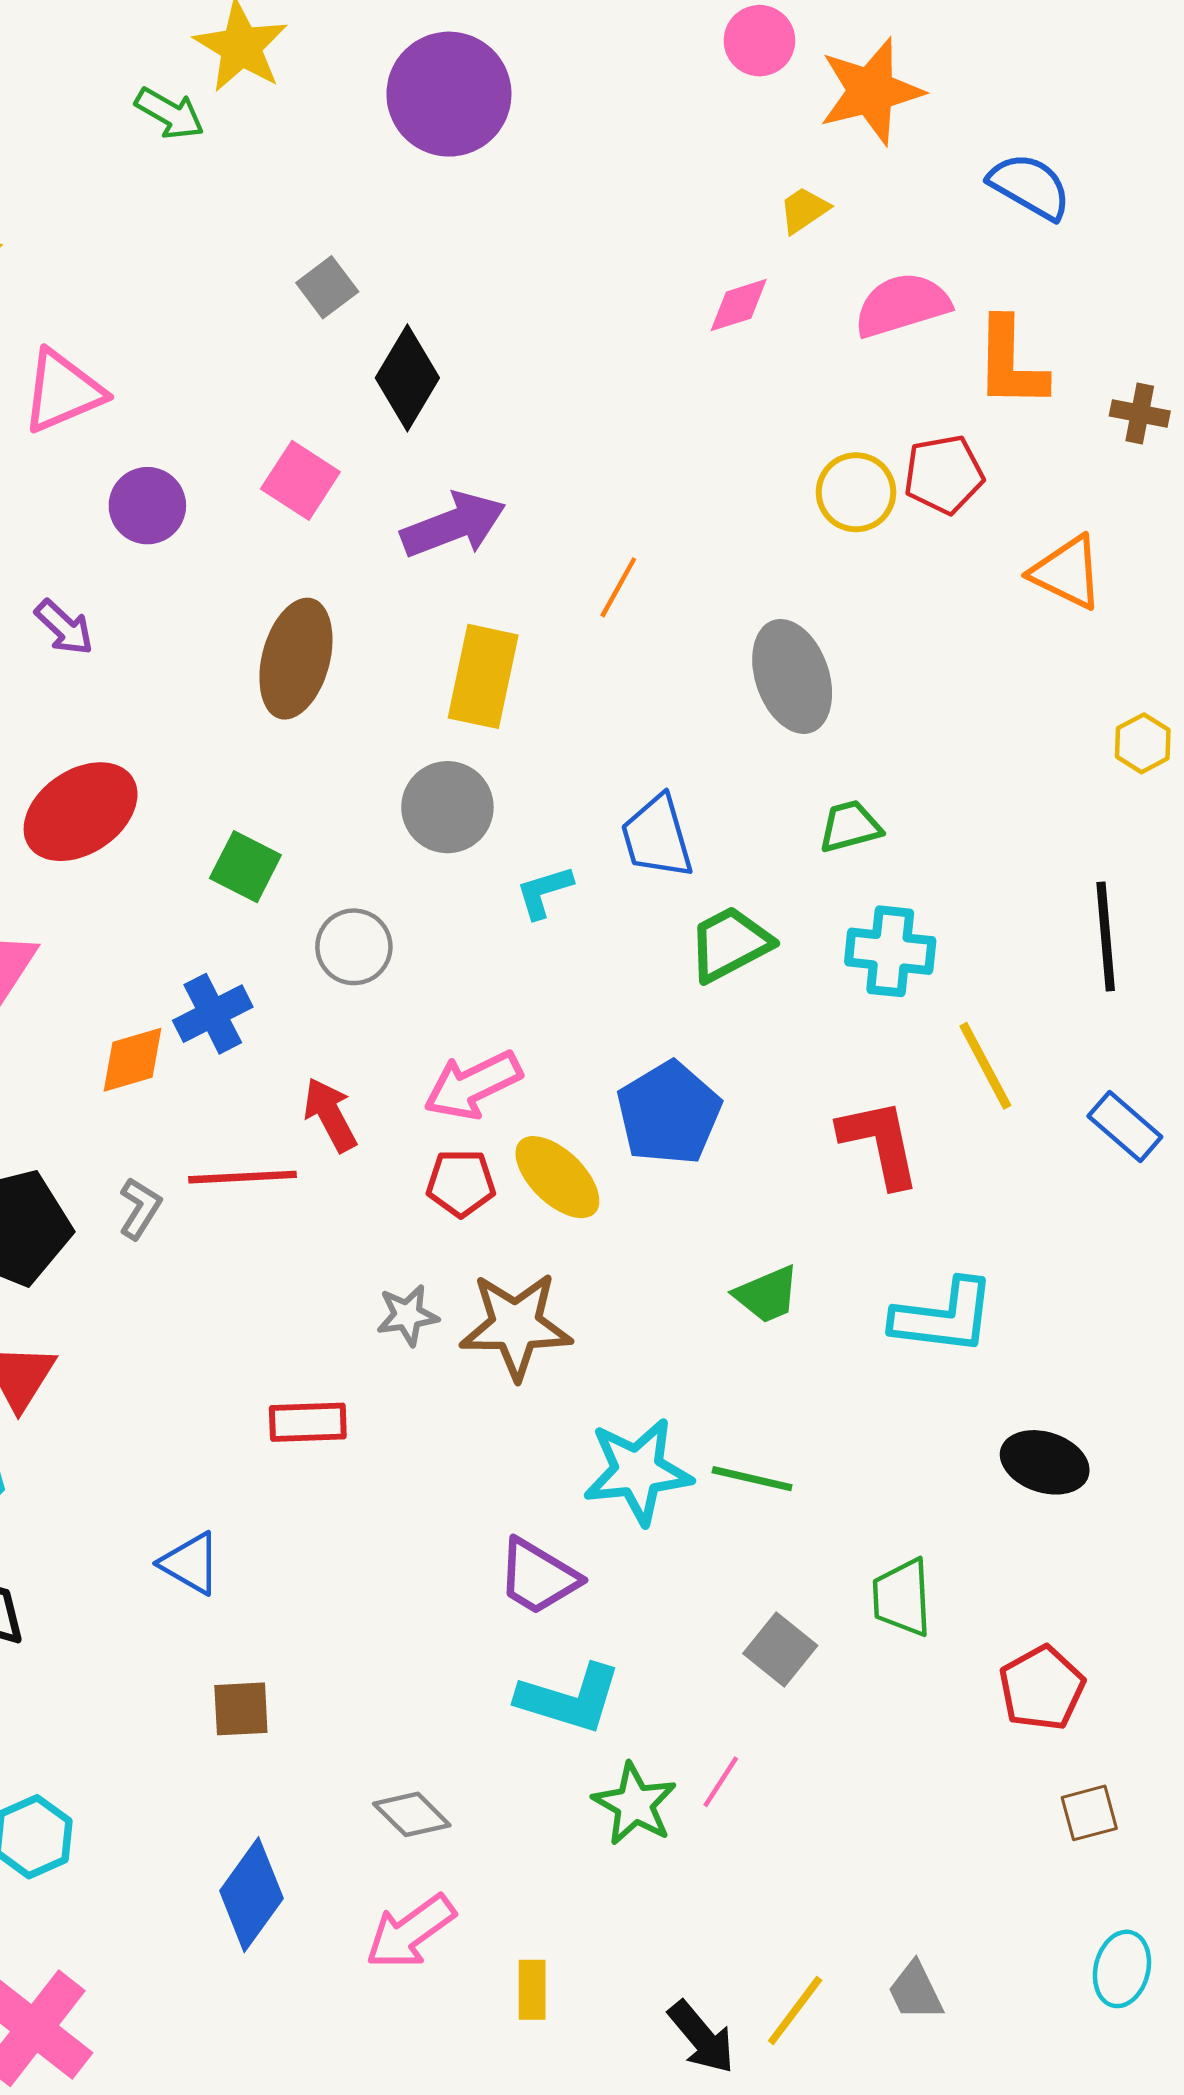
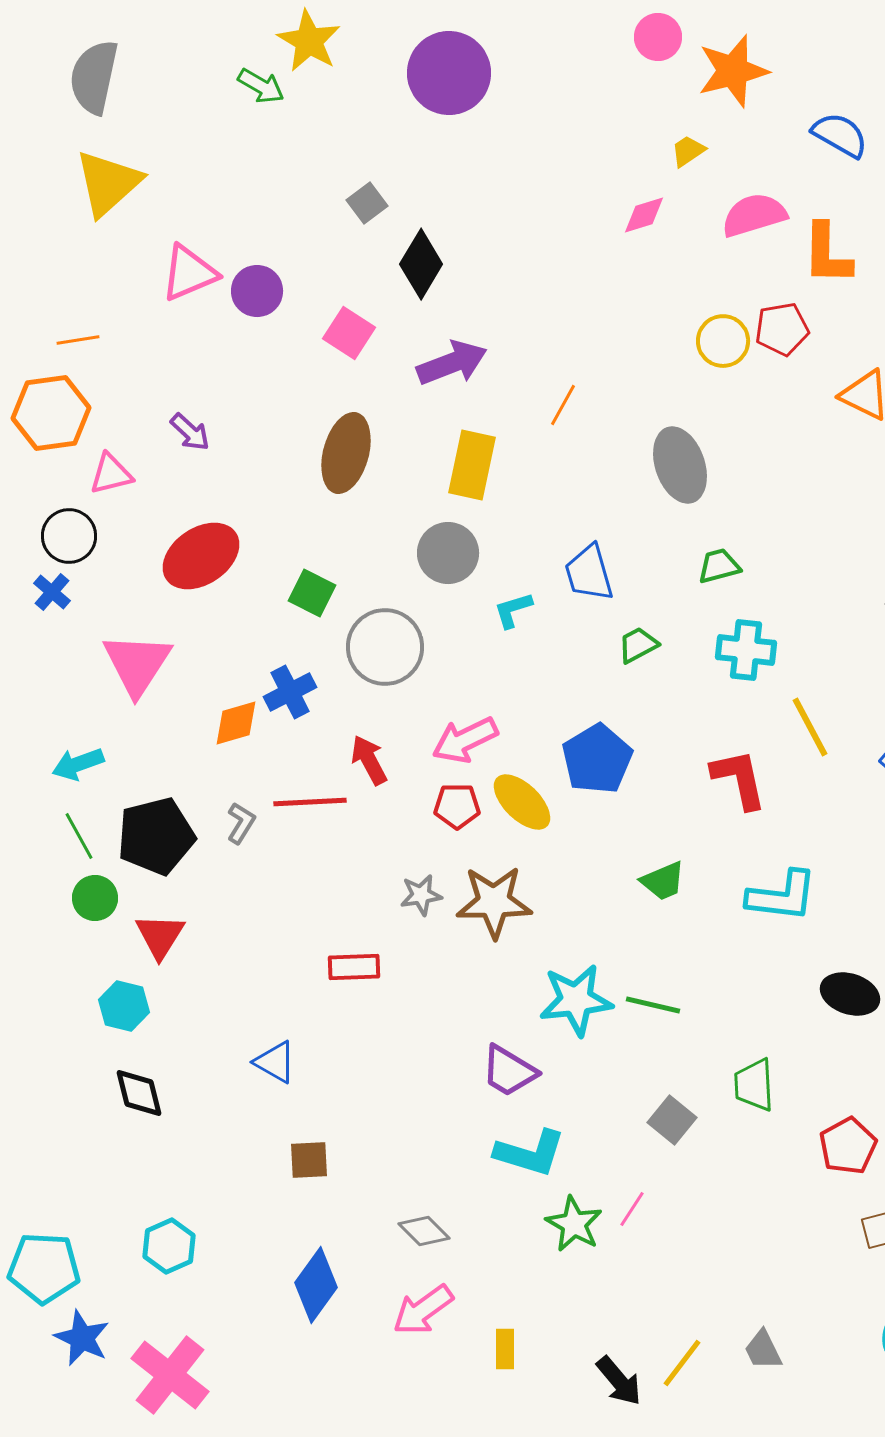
purple circle: (147, 506) -> (257, 291), moved
green trapezoid: (730, 944) -> (638, 645), size x0.7
gray circle: (354, 947) -> (385, 647), size x1.5

